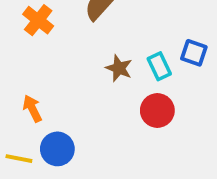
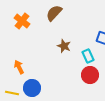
cyan rectangle: (159, 66) -> (88, 56), moved
red circle: (157, 110) -> (90, 75), moved

